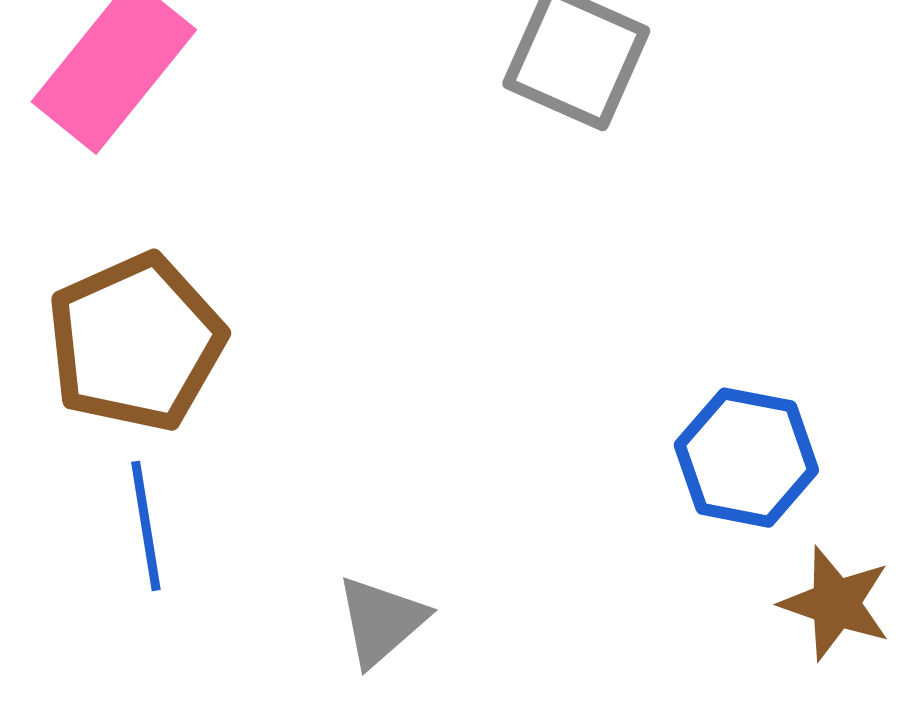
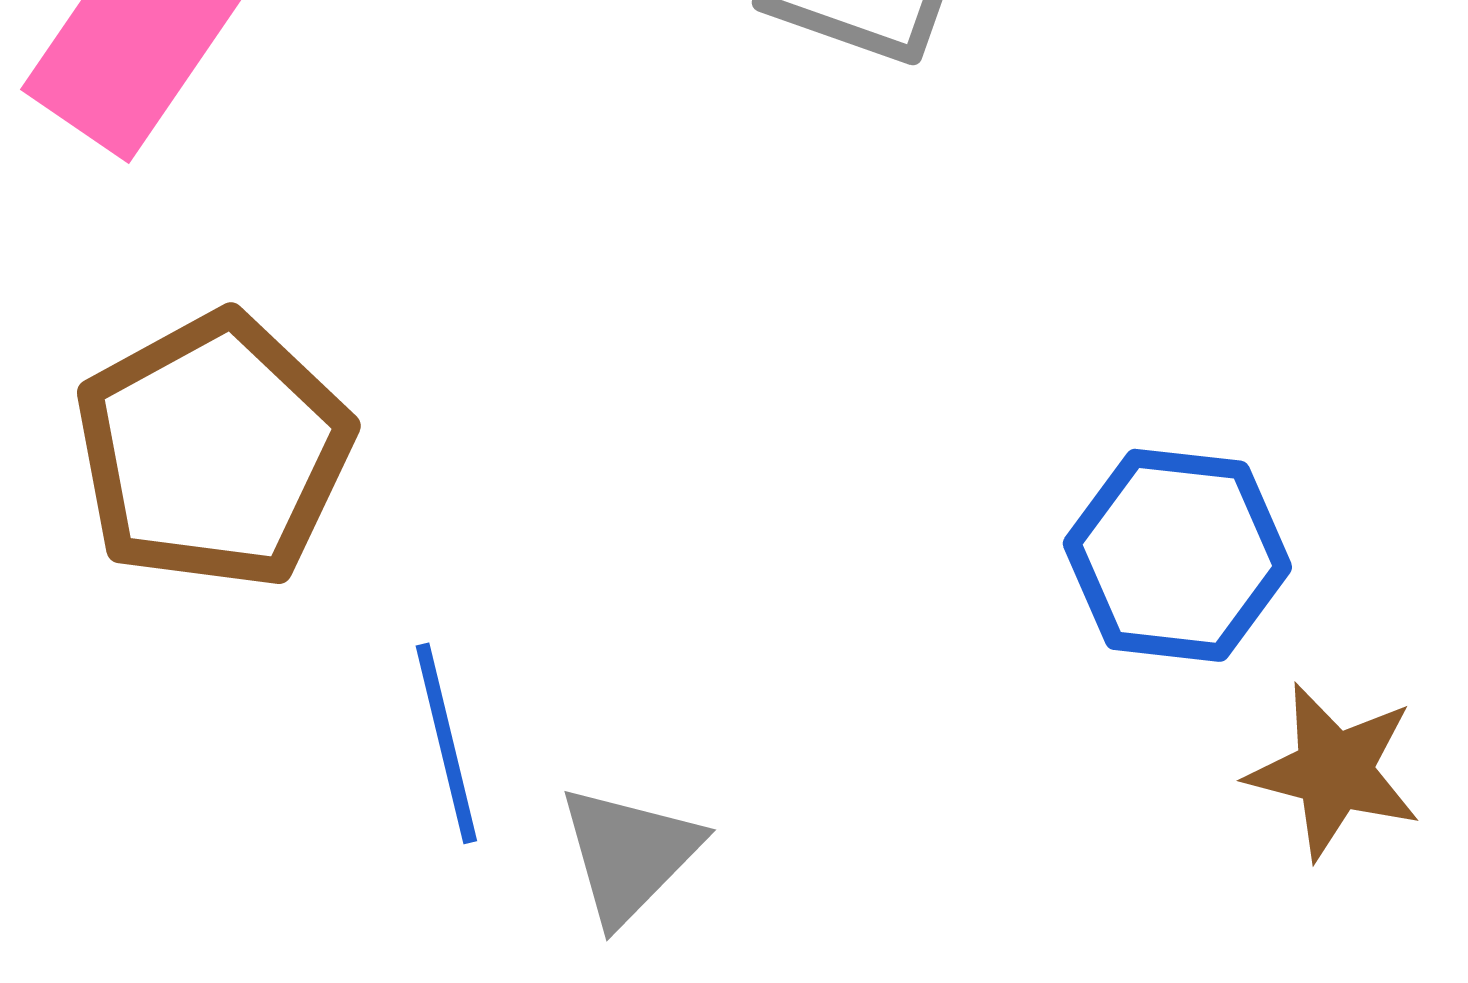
blue line: (146, 526) -> (446, 743), moved

